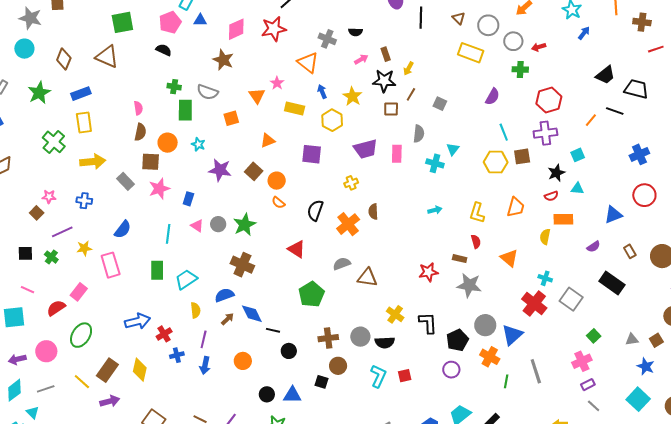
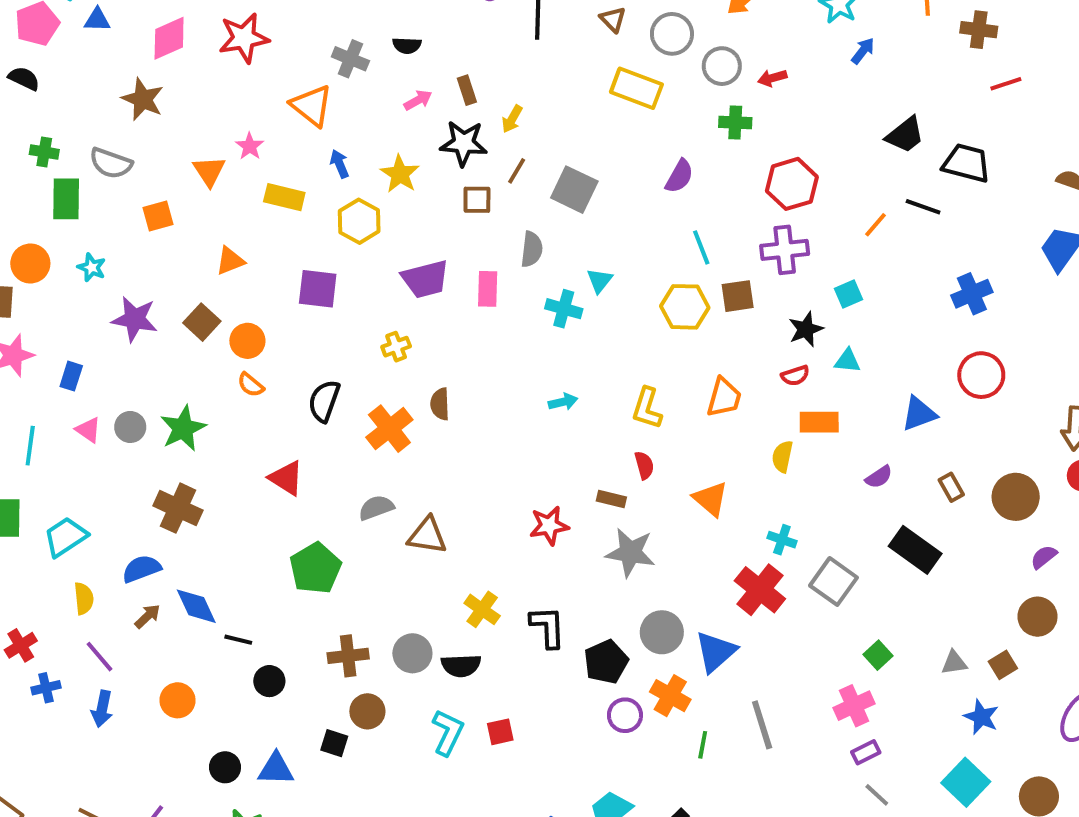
gray square: (440, 104) -> (574, 190), size x1.6
purple line: (204, 339) -> (99, 657), turned -54
purple circle: (451, 370) -> (625, 715), moved

